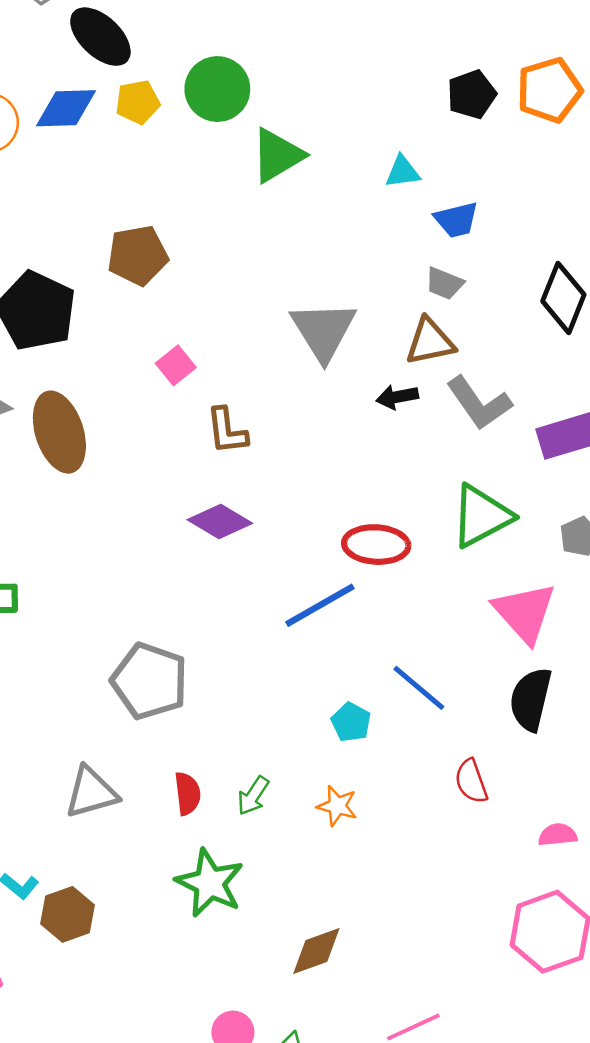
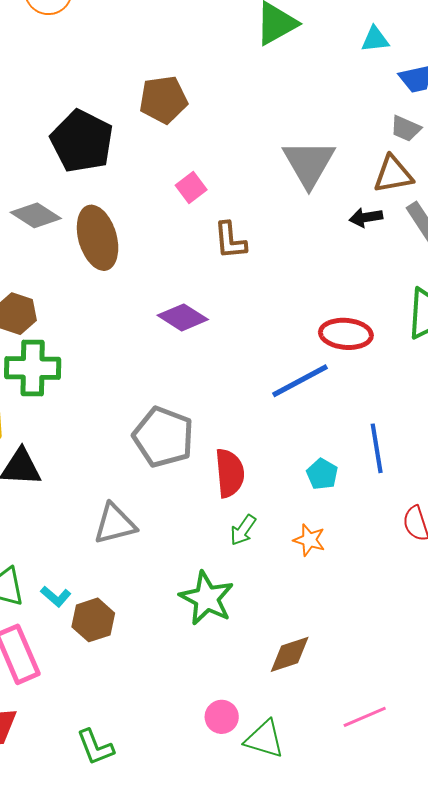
purple diamond: (220, 521) -> (183, 317), moved
blue line: (419, 688) -> (377, 448), turned 39
red semicircle: (187, 794) -> (230, 473), moved, size x1.4

